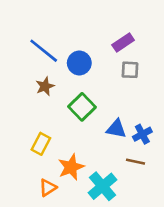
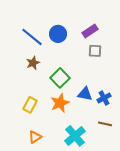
blue circle: (79, 63) -> (58, 34), moved
brown line: (135, 162) -> (105, 124), moved
orange star: (71, 167) -> (60, 103), moved

